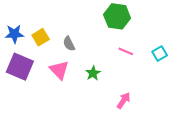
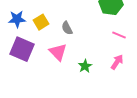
green star: (93, 73) -> (85, 66), moved
pink arrow: (124, 100) -> (117, 62), moved

